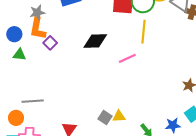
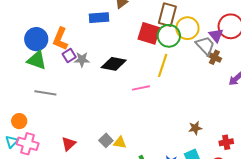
gray star: (37, 12) -> (82, 60), moved
blue circle: (14, 34) -> (36, 39), size x1.5
green triangle: (19, 55) -> (37, 60), size x1.5
gray line: (33, 101) -> (45, 93), moved

